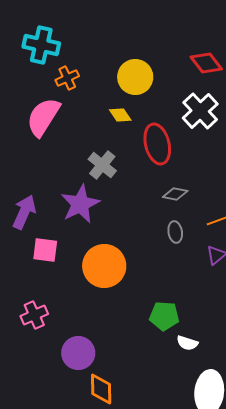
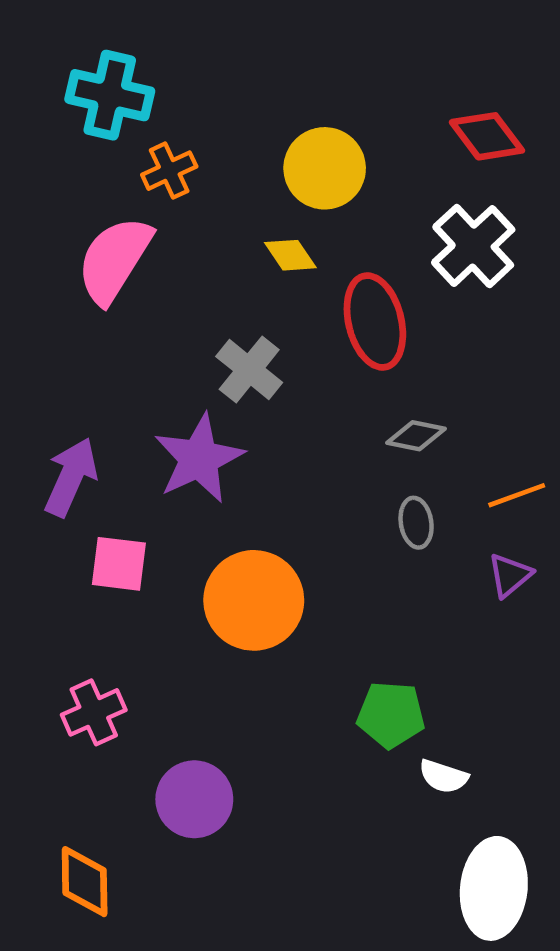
orange diamond: (101, 389) -> (85, 882), moved

